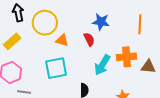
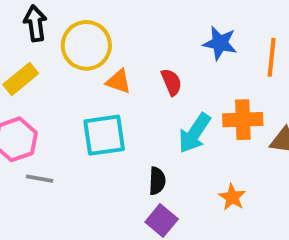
blue star: (101, 22) -> (220, 43), moved

